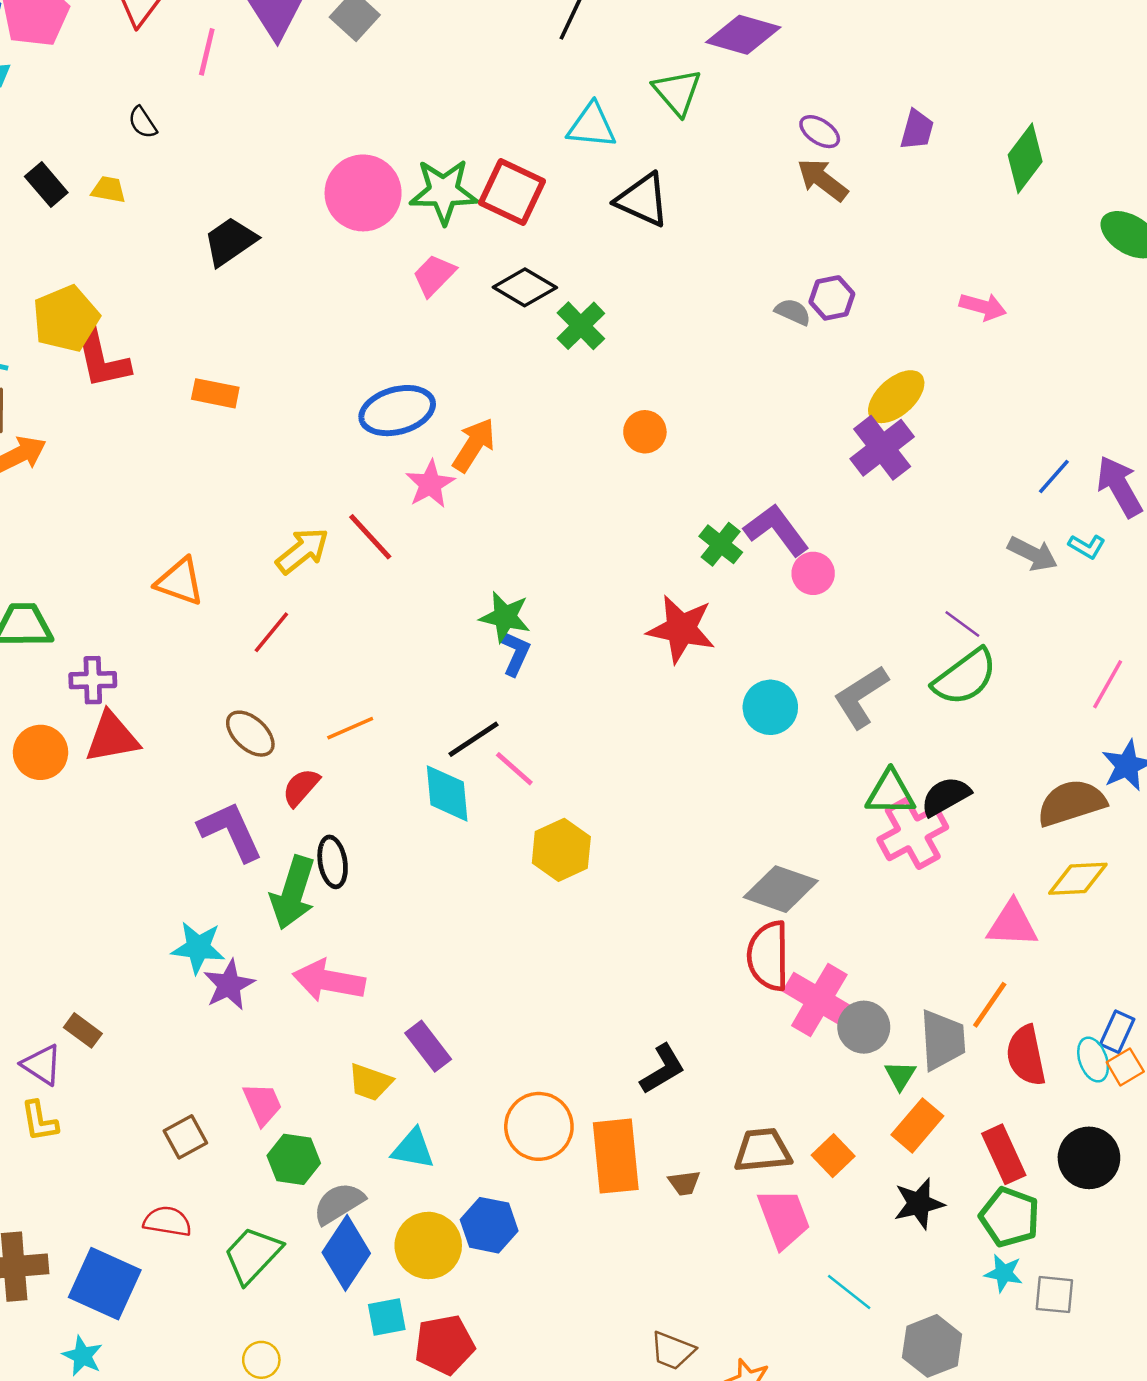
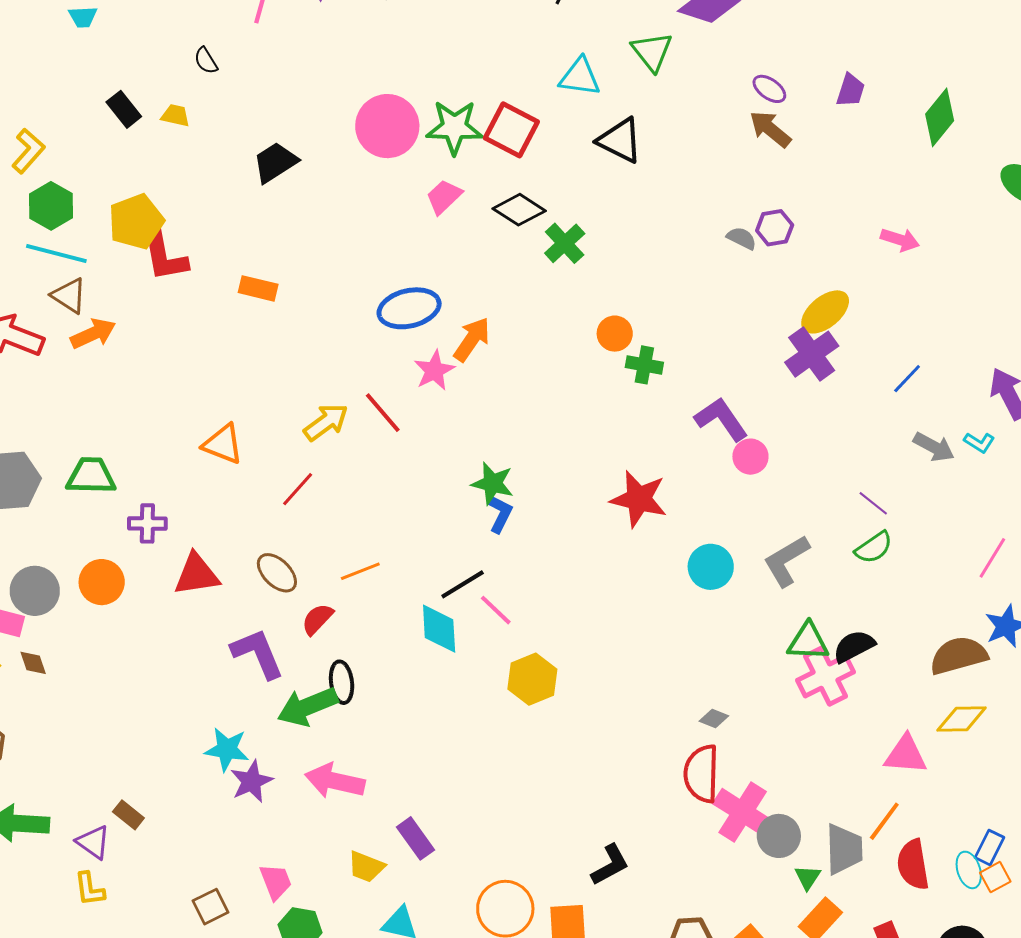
blue line: (1054, 477) -> (907, 379), moved
green cross: (721, 544) -> (644, 365), moved, turned -30
green semicircle: (965, 677) -> (874, 548), size x0.7
red triangle: (112, 737) -> (197, 574), moved
gray diamond: (781, 889) -> (714, 719), size x0.5
green arrow: (293, 893) -> (308, 707), turned 48

